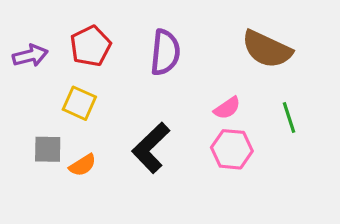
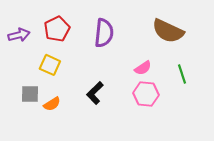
black L-shape: (151, 148) -> (95, 93), size x0.7

